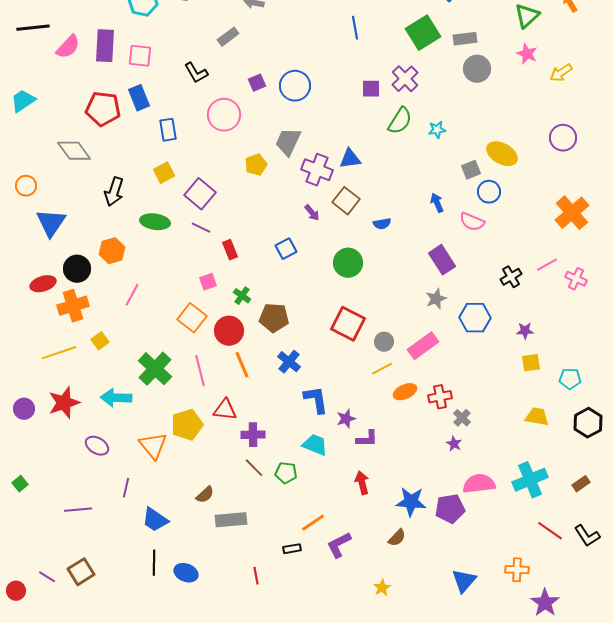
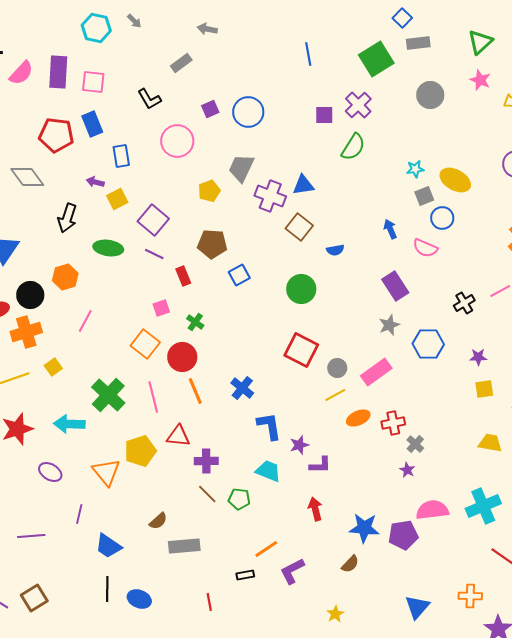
gray rectangle: (465, 39) -> (418, 43), moved
cyan star: (437, 130) -> (415, 169), moved
purple arrow: (312, 213) -> (95, 182), moved, turned 144
brown pentagon: (274, 318) -> (212, 244), moved

